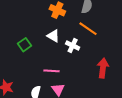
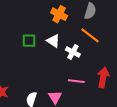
green square: (25, 45) -> (29, 41), moved, turned 32
pink line: (51, 71) -> (76, 81), moved

